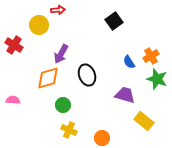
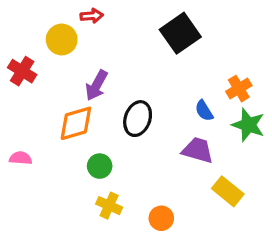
black square: (114, 21) -> (180, 33), size x1.4
blue semicircle: (129, 62) -> (204, 111), moved
black ellipse: (87, 75) -> (138, 119), turned 40

